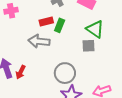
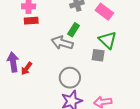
red rectangle: (46, 22) -> (31, 21), moved
gray arrow: (39, 41) -> (62, 43), moved

